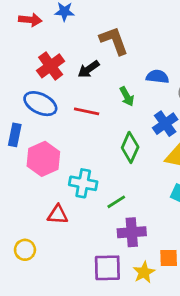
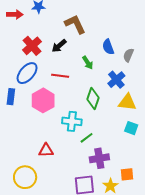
blue semicircle: (157, 77) -> (108, 47), turned -112
blue ellipse: (40, 104) -> (27, 73), turned -70
pink hexagon: (43, 159) -> (43, 100), moved
cyan cross: (83, 183) -> (72, 121), moved
yellow circle: (25, 250) -> (25, 177), size x1.5

